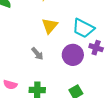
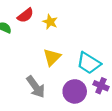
gray arrow: (37, 54) -> (36, 87), size x1.5

